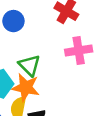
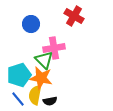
pink cross: (79, 51) -> (54, 48), moved

